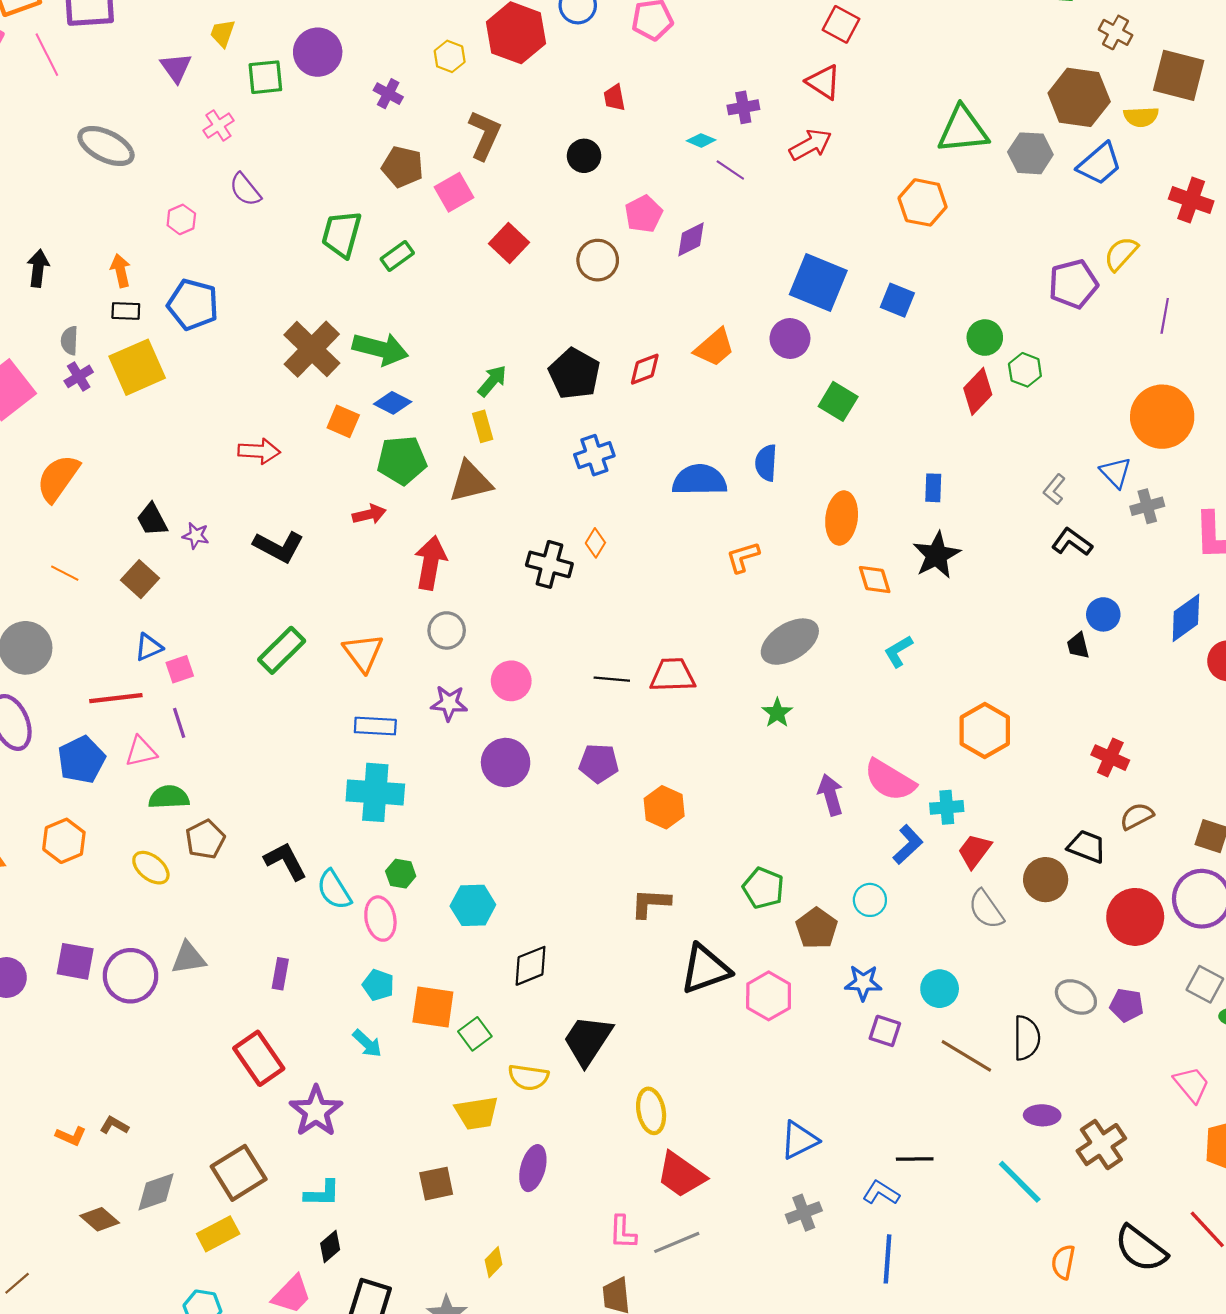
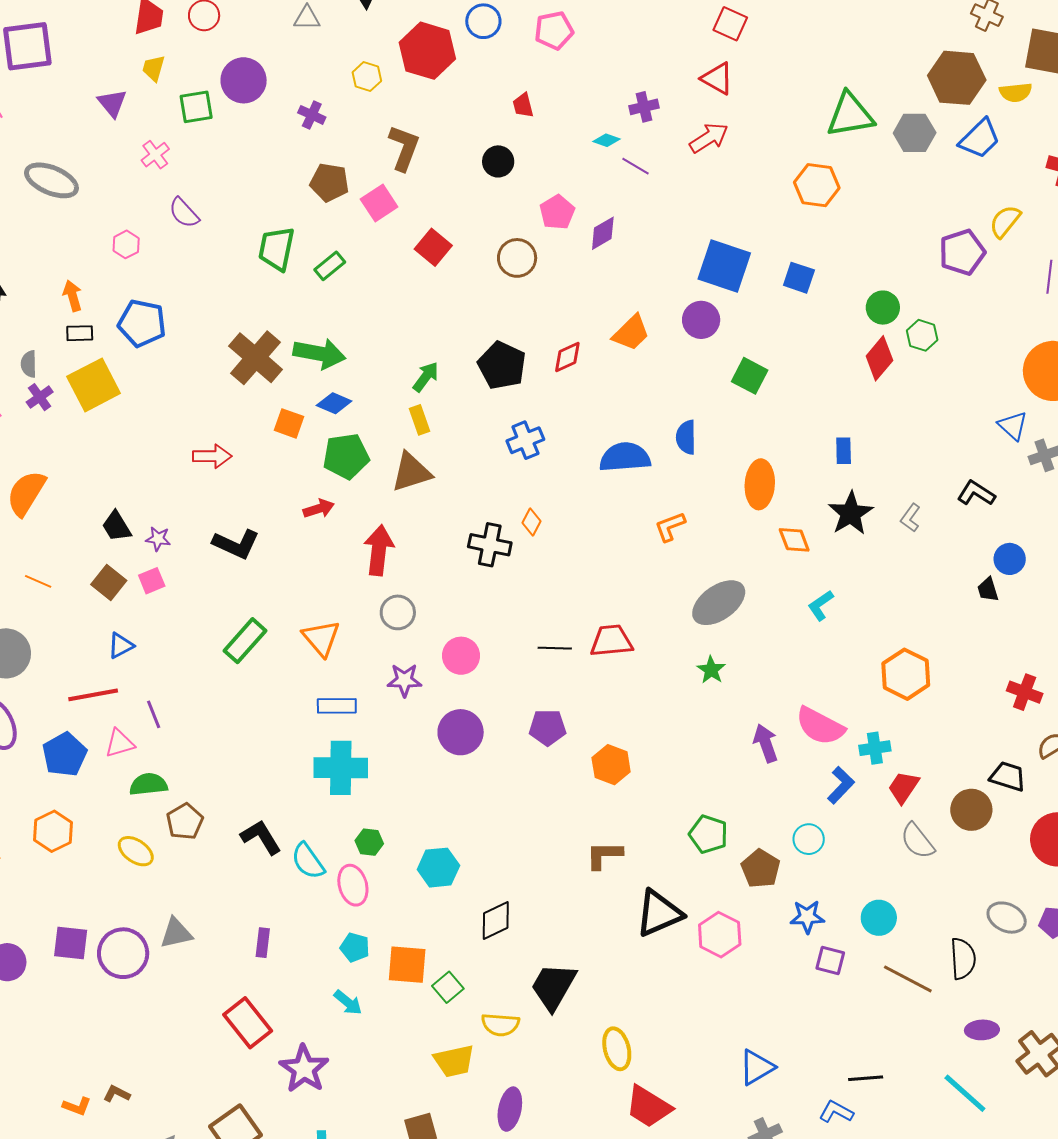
gray L-shape: (1054, 489) -> (910, 518), moved
pink square: (180, 669) -> (152, 581), moved

